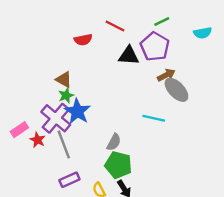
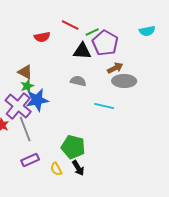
green line: (162, 21) -> (92, 32), moved
gray ellipse: (176, 90) -> (124, 81), turned -45
blue star: (77, 111) -> (37, 100), turned 30
gray semicircle: (114, 142) -> (78, 81), moved, turned -105

